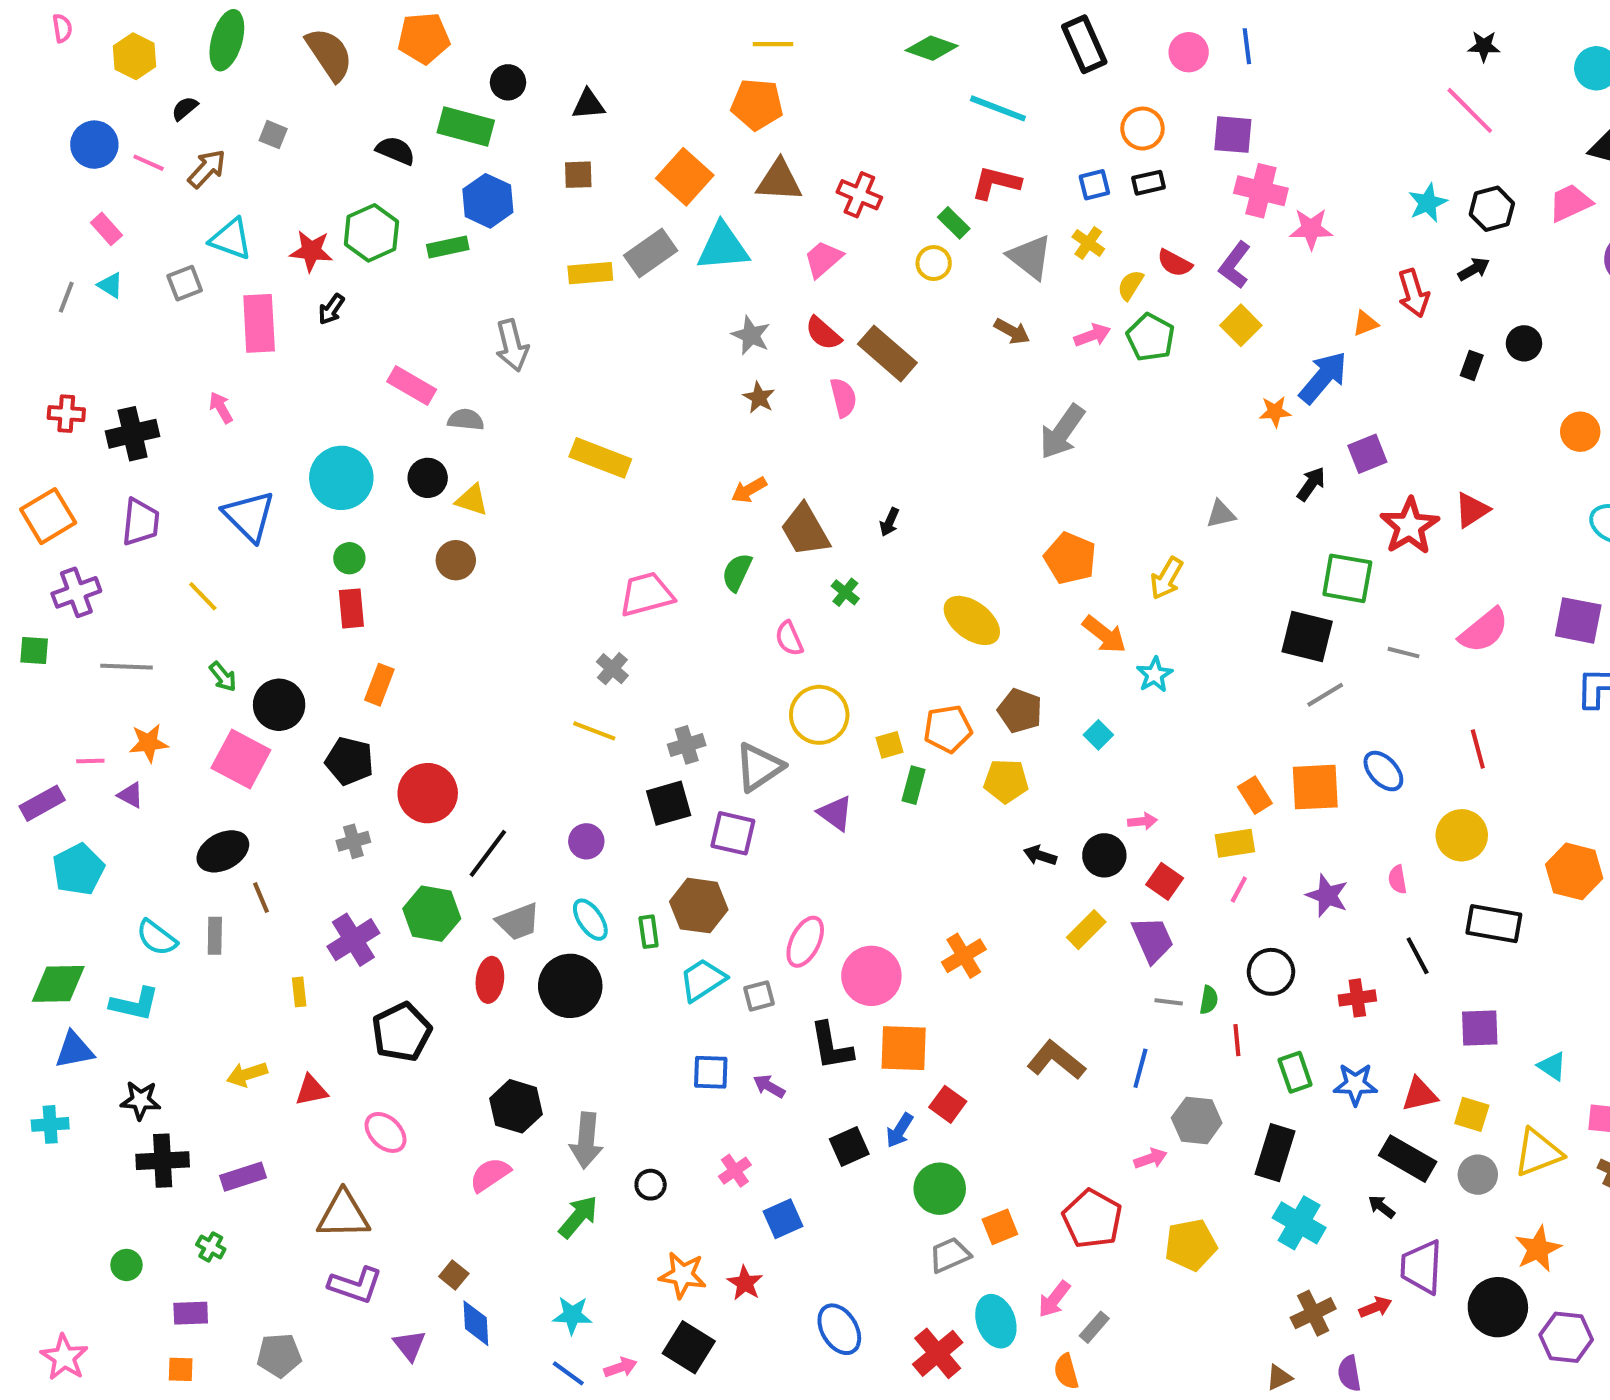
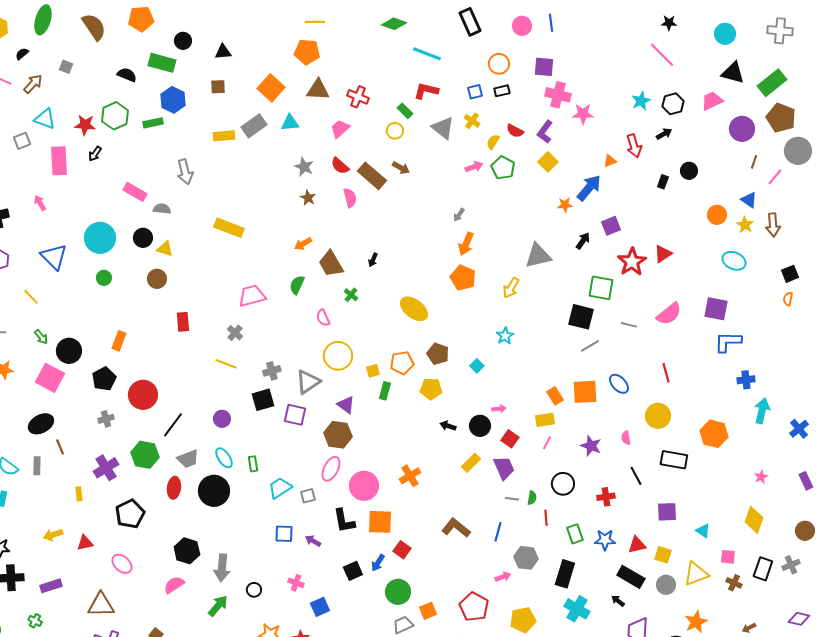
cyan triangle: (723, 247) -> (290, 123), size x0.7
brown arrow: (1012, 331) -> (401, 168), moved
gray arrow: (1062, 432) -> (459, 215), size x0.5
gray triangle: (1221, 514) -> (538, 256), size x1.8
red rectangle: (351, 608) -> (183, 322), moved
orange arrow: (1104, 635) -> (466, 244), moved, turned 75
black pentagon: (349, 761) -> (104, 379), turned 30
brown hexagon: (699, 906) -> (338, 435), moved
pink cross: (735, 1171) -> (296, 583), turned -35

